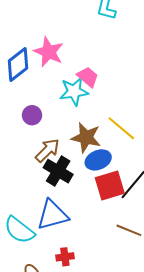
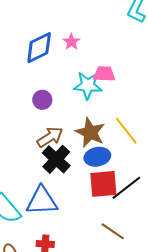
pink star: (49, 52) -> (71, 42), size x0.6
pink trapezoid: (88, 77) -> (104, 74), turned -50

